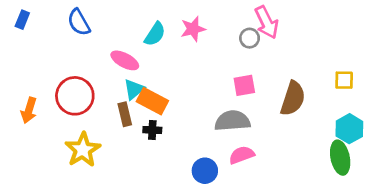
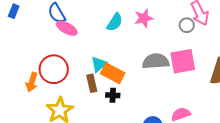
pink ellipse: (125, 60) -> (67, 28), moved
pink square: (244, 85) -> (183, 61), size x1.5
orange arrow: (29, 110) -> (32, 82), moved
gray semicircle: (232, 121) -> (156, 61), moved

